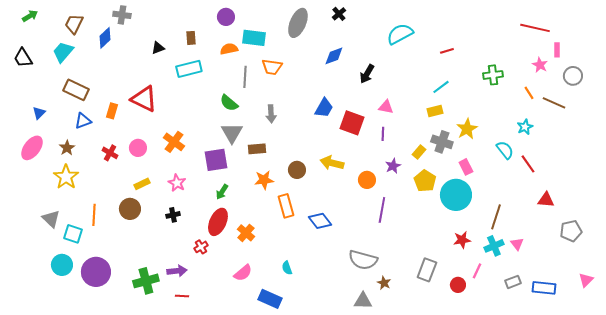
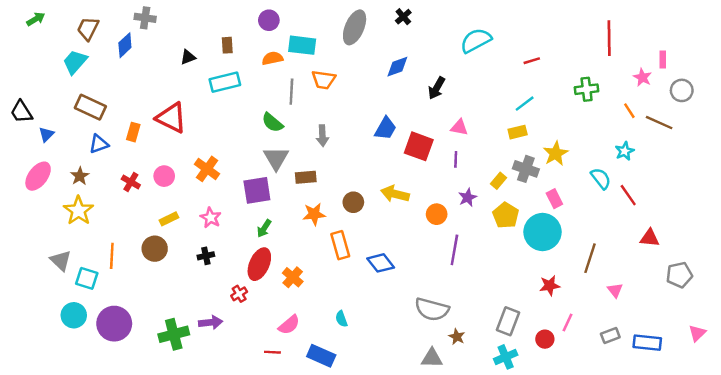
red line: (535, 28) -> (609, 38), moved, turned 76
black trapezoid: (23, 58) -> (21, 112), moved
cyan cross: (494, 246) -> (506, 357), moved
red line: (182, 296) -> (272, 352), moved

